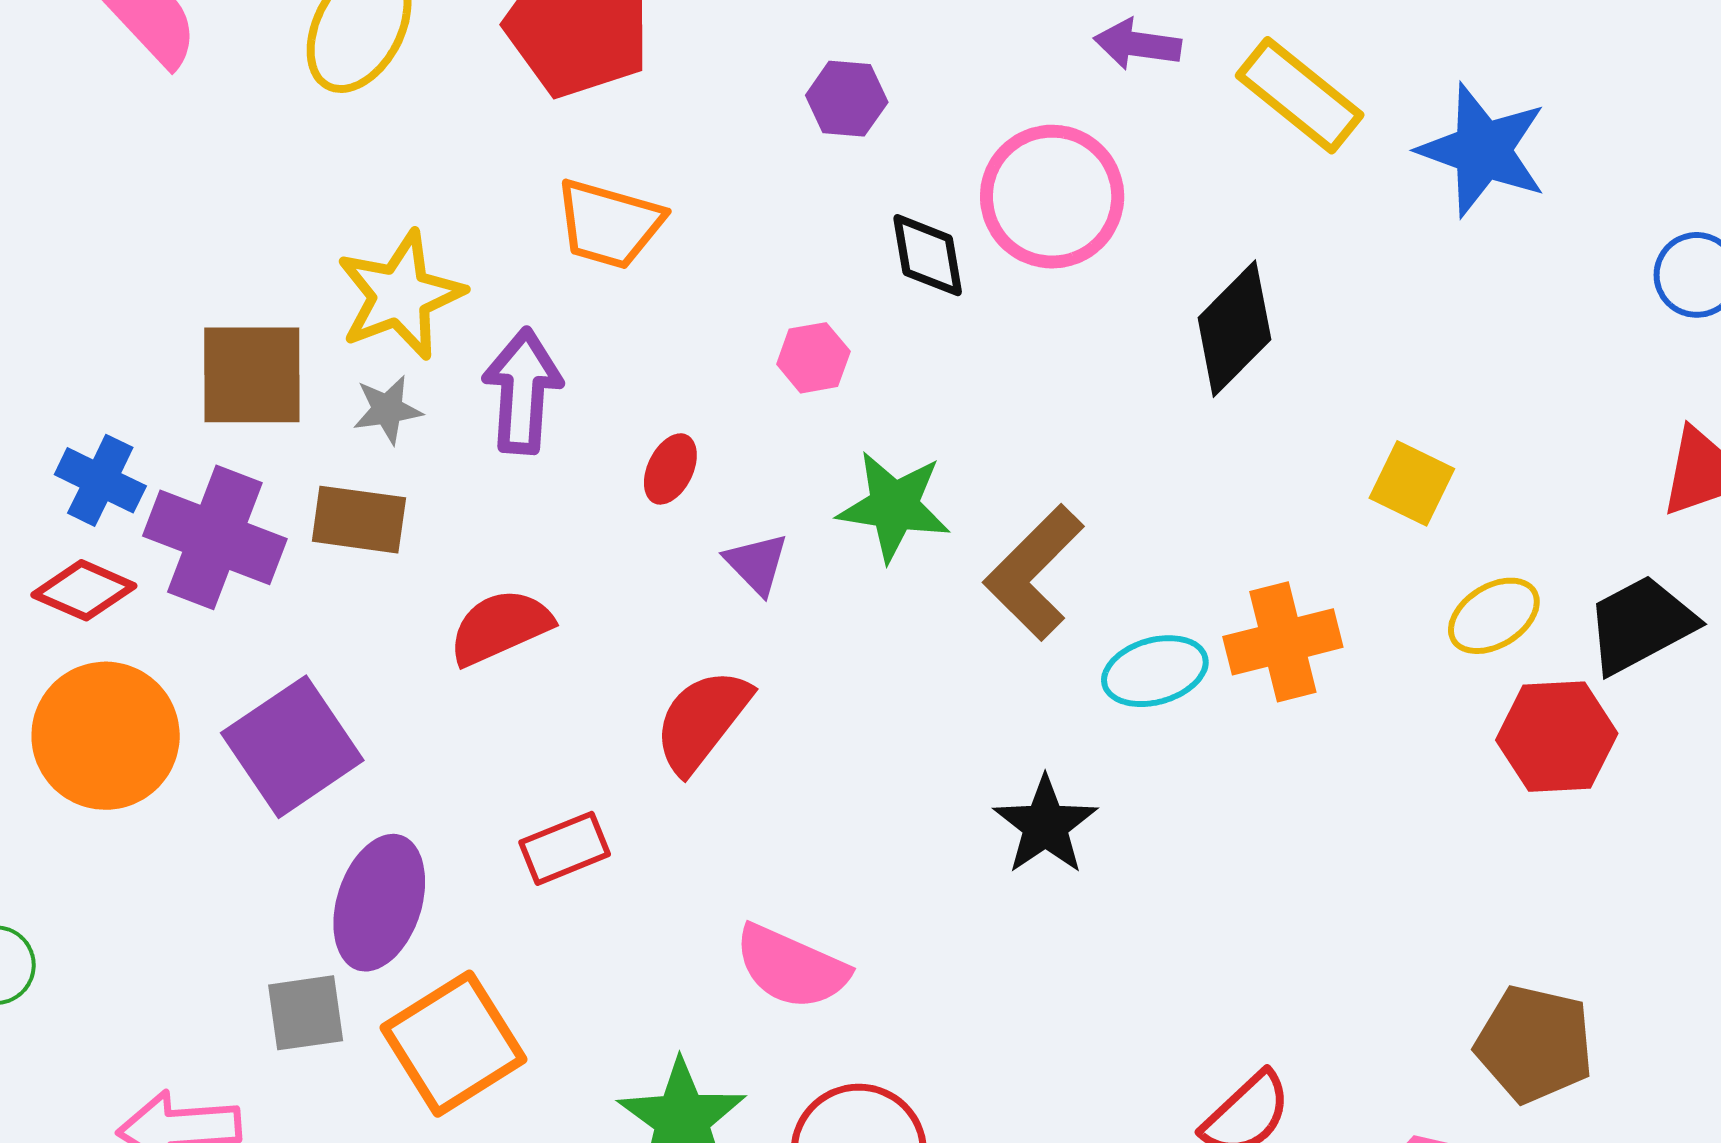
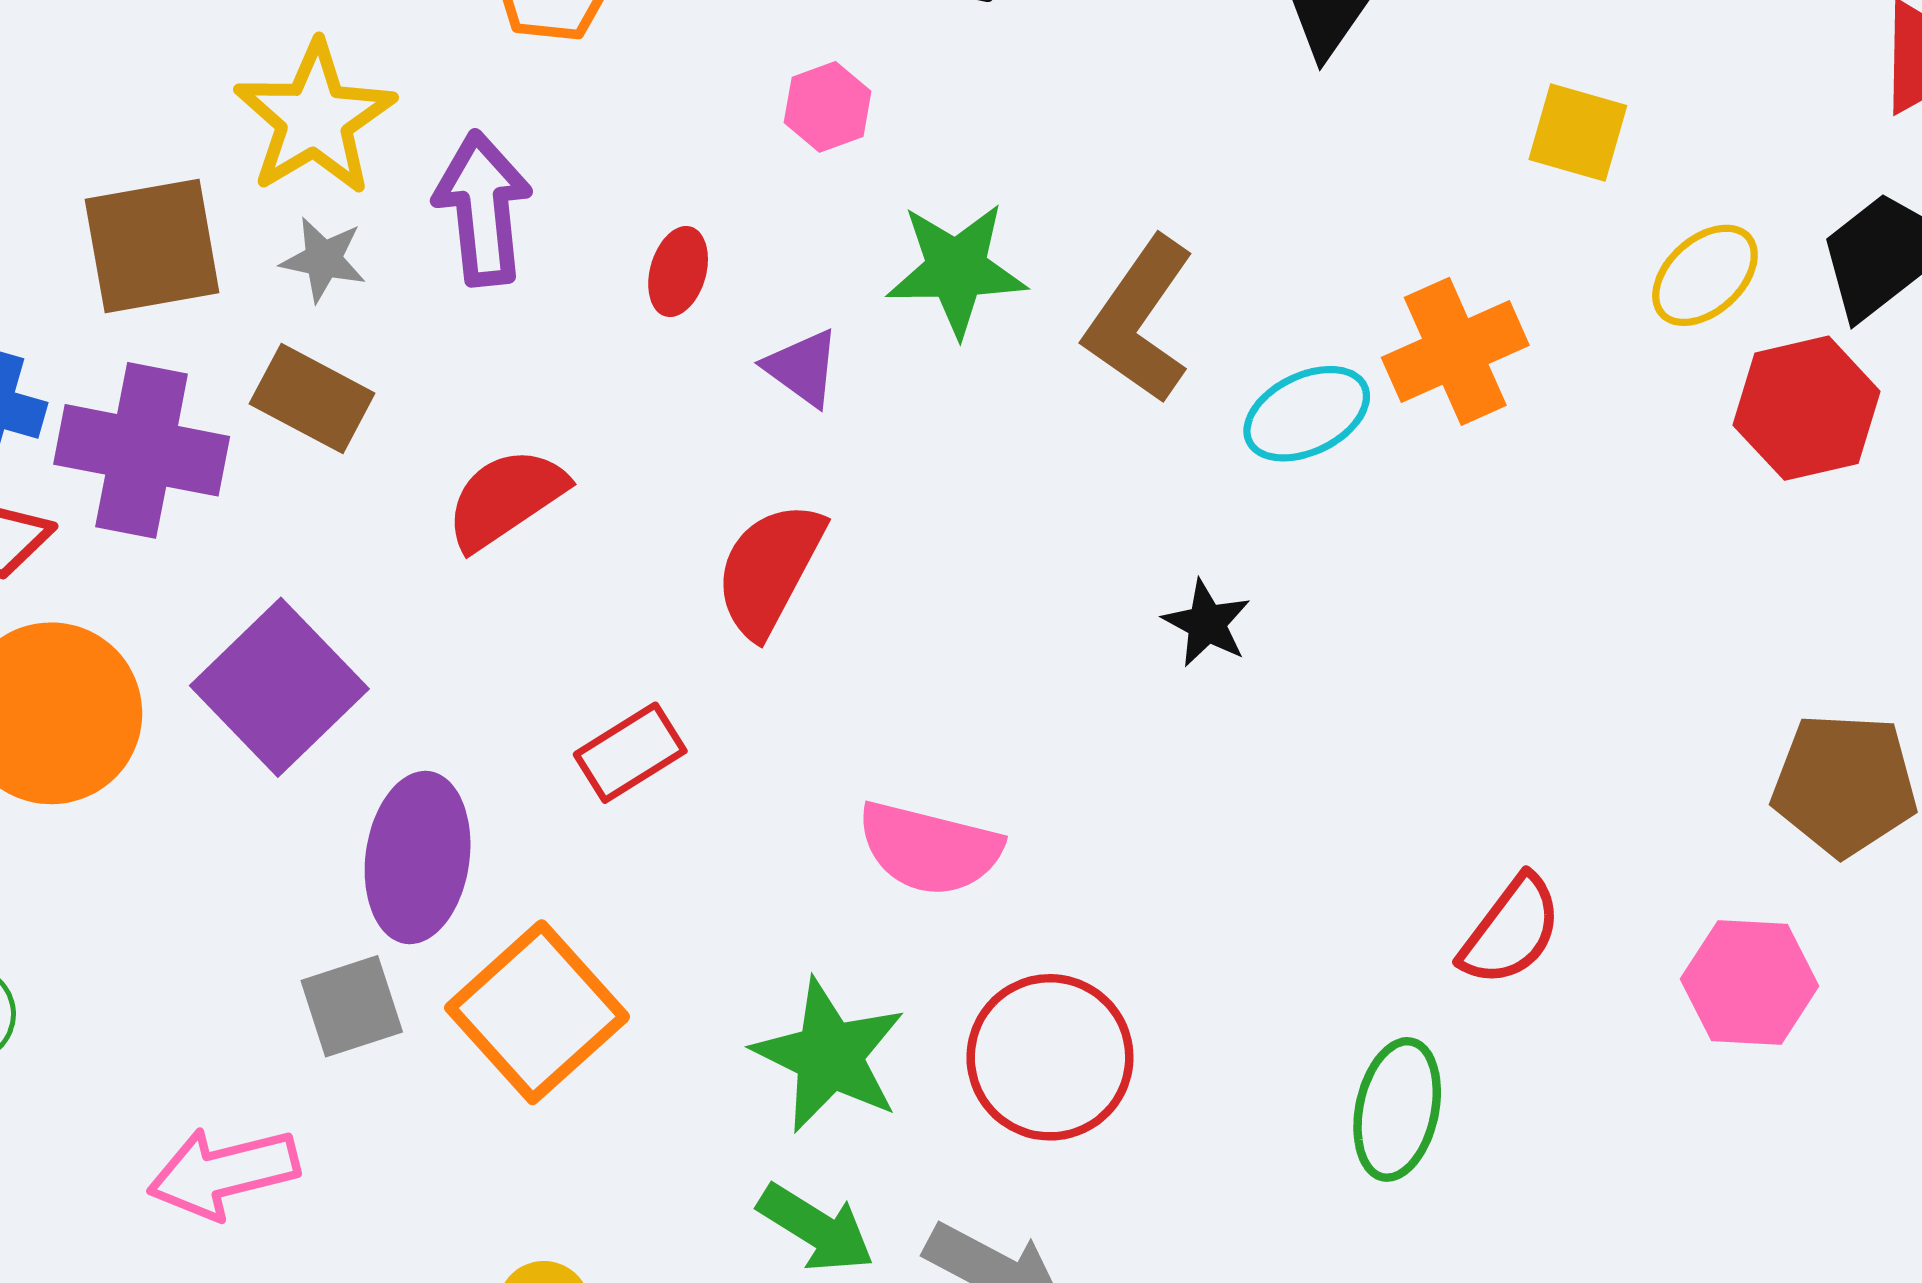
gray star: (387, 410) -> (323, 259), turned 30
brown rectangle: (359, 520) -> (312, 398), turned 30
black star: (1045, 825) -> (1207, 623), size x0.7

